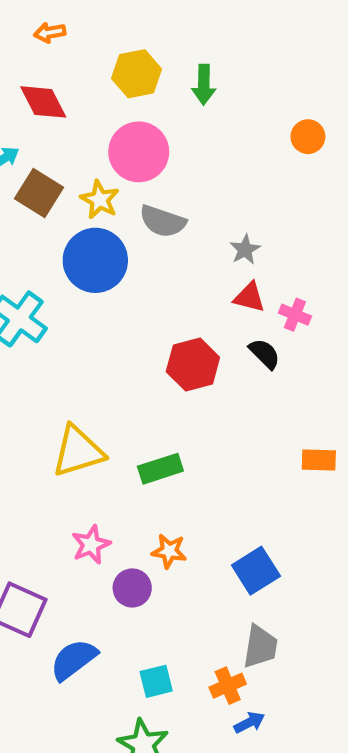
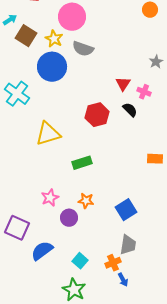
gray star: (245, 250) -> (156, 62), moved
red triangle: (249, 297) -> (123, 84), turned 49
yellow triangle: (78, 451) -> (48, 134), moved
cyan square: (156, 681) -> (80, 261), turned -35
blue arrow: (249, 723) -> (123, 280), turned 88

